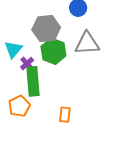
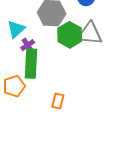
green hexagon: (53, 51) -> (70, 35), moved

